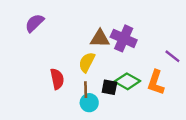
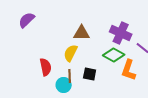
purple cross: (124, 38) -> (121, 33), moved
green diamond: (127, 81) -> (114, 55), moved
cyan circle: (89, 103) -> (64, 85), moved

